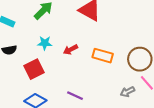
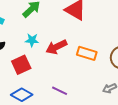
red arrow: (71, 50) -> (56, 47), size x1.5

